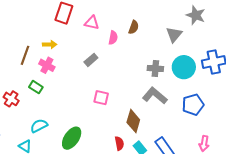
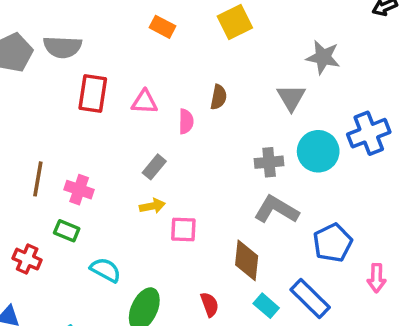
yellow arrow: (50, 44) -> (152, 206), moved
blue pentagon: (193, 105) -> (333, 243), moved
cyan semicircle: (39, 126) -> (105, 270), moved, turned 66
red semicircle: (119, 143) -> (210, 304), moved

